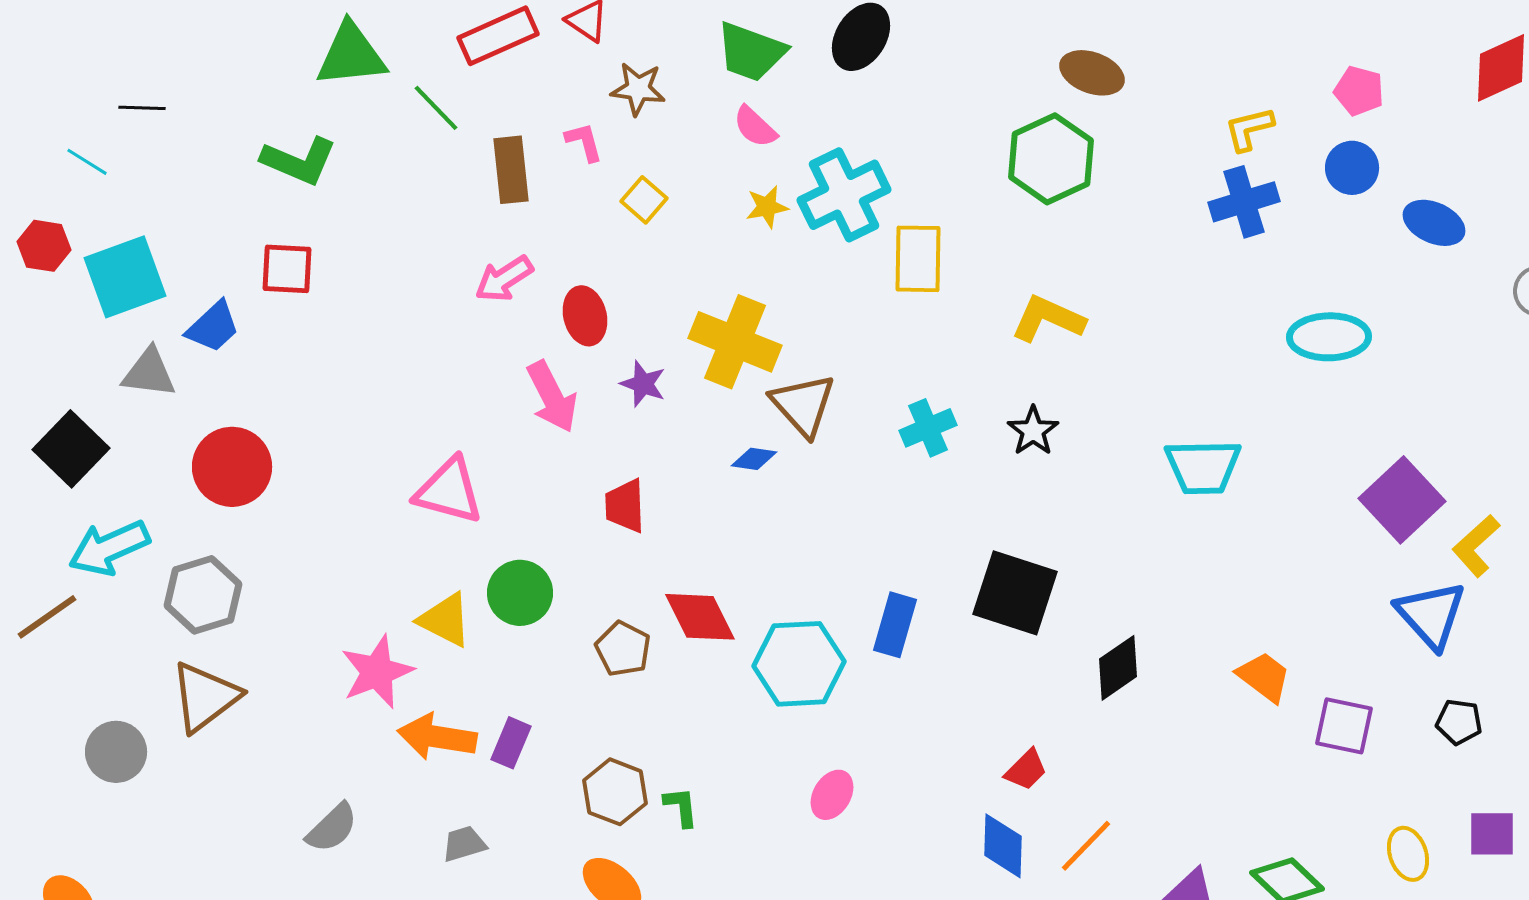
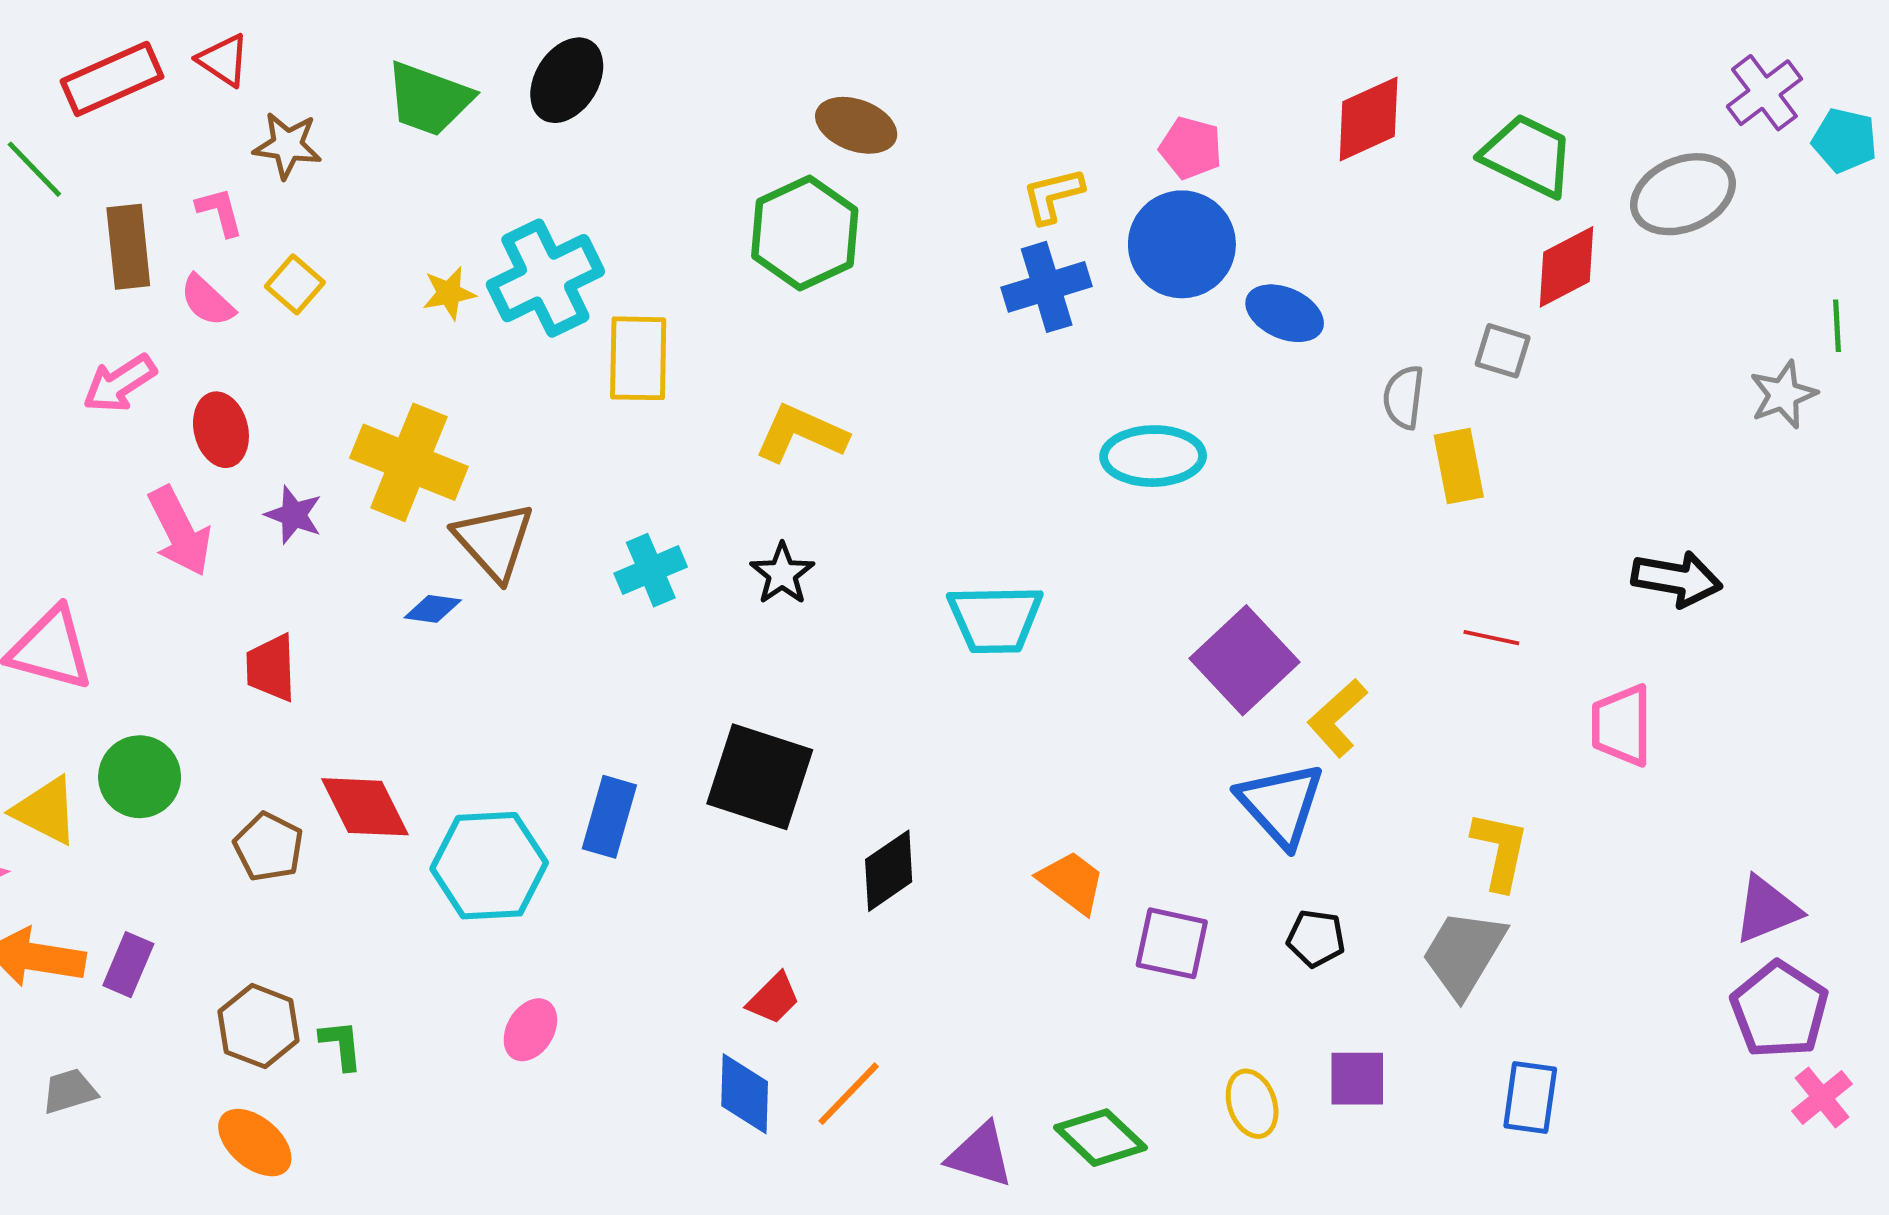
pink semicircle: (755, 127) -> (207, 301), moved
blue circle: (1352, 168) -> (1182, 244), size x1.6

